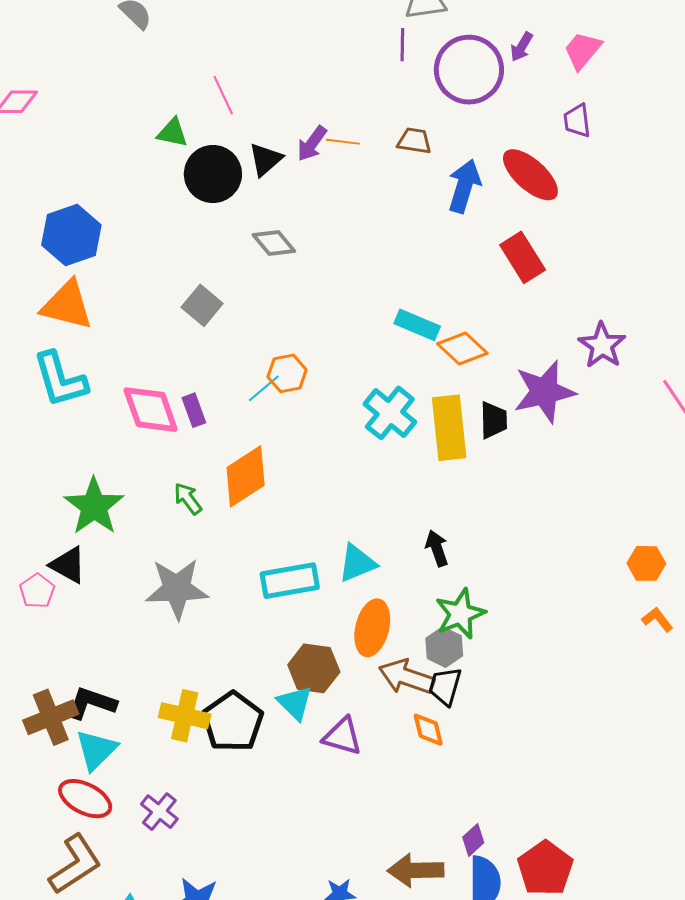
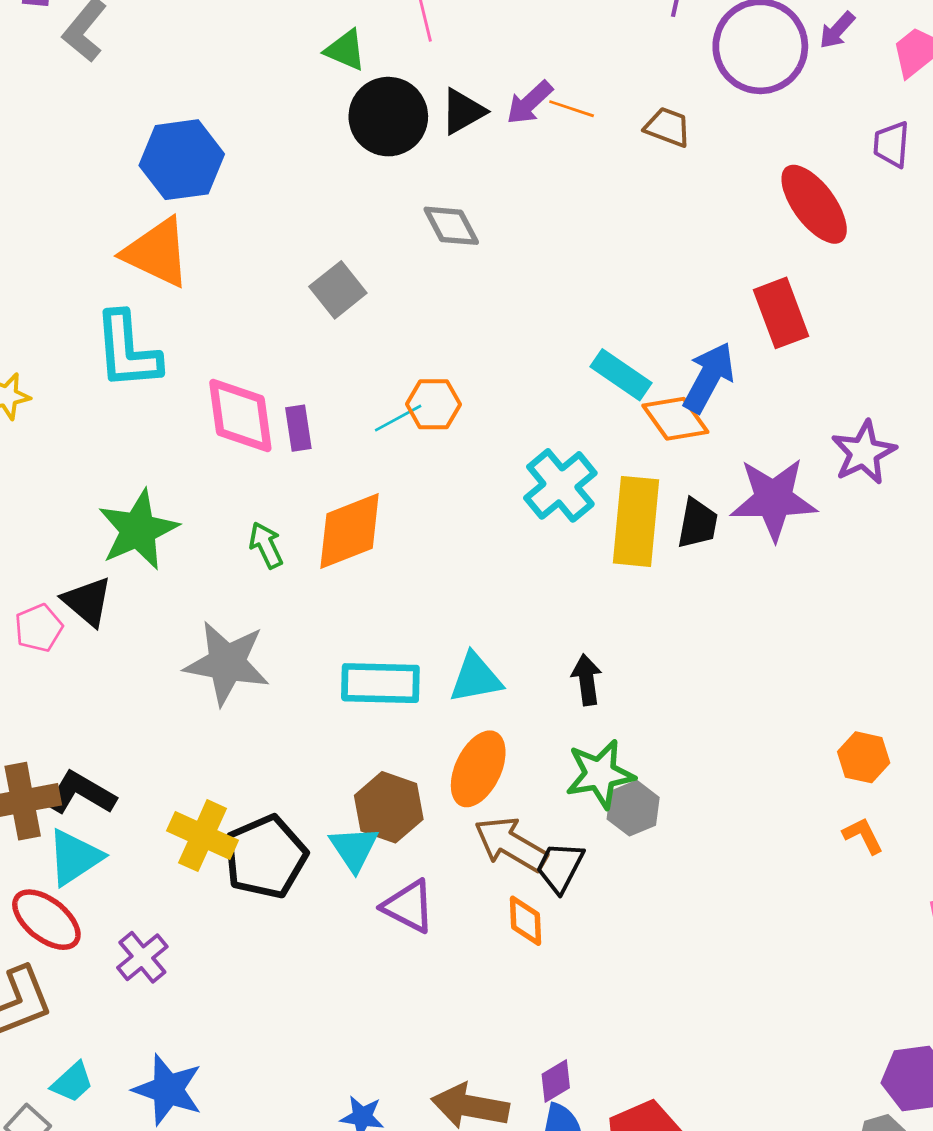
blue arrow: (464, 186) -> (709, 377), moved
gray hexagon: (444, 647) -> (633, 808), moved

